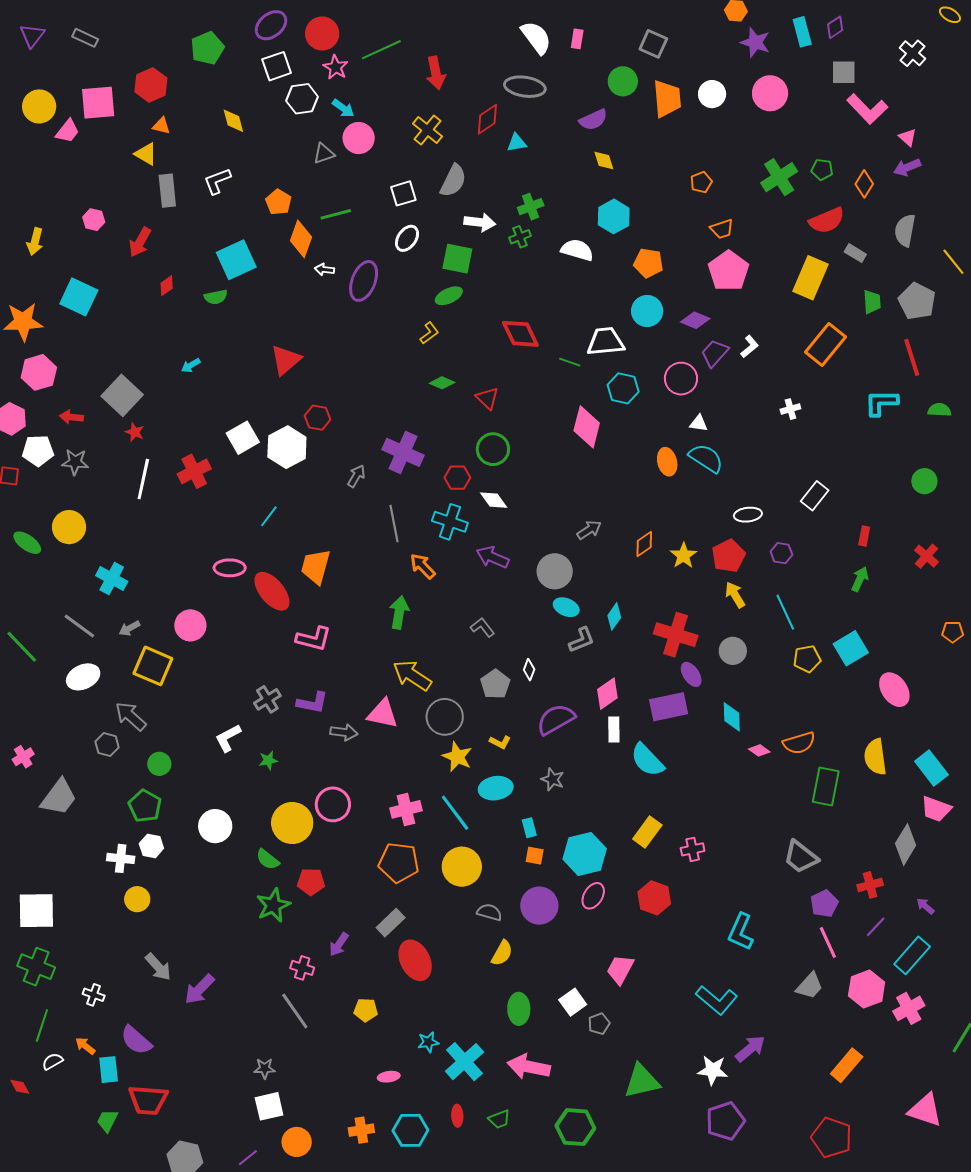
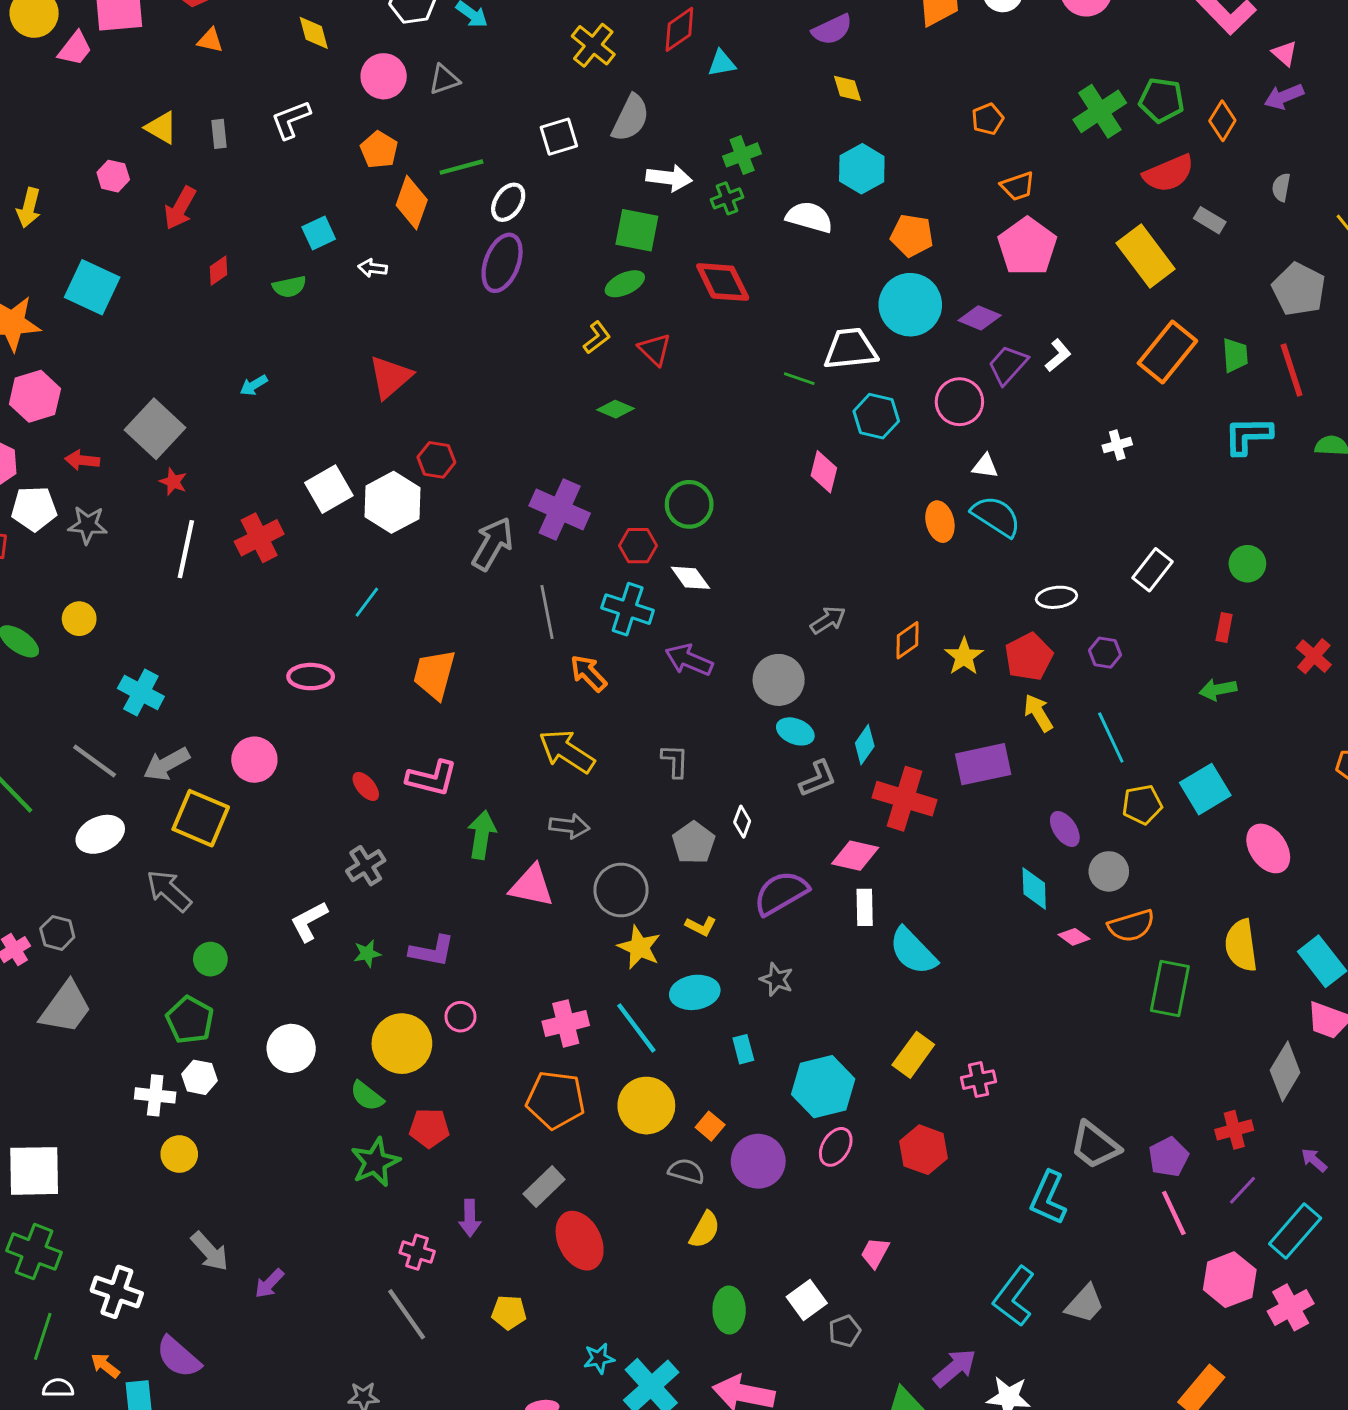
pink circle: (359, 138) -> (384, 76), moved
yellow triangle: (146, 154) -> (161, 128), moved
green pentagon: (822, 170) -> (1162, 100), size x1.4
gray rectangle: (167, 191) -> (219, 134), size x0.6
gray semicircle: (905, 230) -> (1281, 187), size x0.6
white ellipse: (407, 238) -> (508, 202), moved
cyan square: (236, 260) -> (319, 233), size x0.6
white arrow: (324, 269) -> (373, 268), moved
yellow rectangle: (811, 278) -> (1146, 256), turned -60
green trapezoid: (872, 302) -> (1235, 355), moved
cyan circle: (647, 311) -> (910, 305), size x1.4
red diamond: (520, 334) -> (723, 282), moved
red triangle: (487, 398) -> (655, 349), moved
pink diamond: (587, 427) -> (824, 472), size x0.7
gray arrow: (356, 476) -> (493, 544), size x1.6
green circle: (924, 481) -> (1247, 564), moved
yellow circle: (69, 527) -> (79, 619), size x0.7
green arrow: (860, 579) -> (1218, 690), turned -125
red ellipse: (272, 591) -> (366, 786), moved, size x0.5
green arrow: (399, 612) -> (482, 835), moved
gray L-shape: (482, 627) -> (675, 761), turned 40
gray arrow: (129, 628) -> (167, 764), size x1.5
red cross: (676, 635) -> (904, 799), moved
gray circle: (733, 651) -> (1109, 871), moved
purple ellipse: (691, 674) -> (1065, 829), moved
yellow arrow: (412, 675) -> (567, 751), moved
pink diamond: (607, 694) -> (855, 856), turned 48
purple L-shape: (312, 703) -> (432, 951), moved
purple rectangle: (669, 707) -> (983, 764), moved
gray arrow: (344, 732) -> (569, 826), moved
gray hexagon: (107, 745) -> (57, 933), moved
pink circle: (333, 804) -> (460, 1017), size x0.6
orange square: (535, 856) -> (710, 1126), moved, turned 30
gray trapezoid: (801, 857) -> (1095, 1145), moved
purple arrow: (339, 944) -> (470, 1218), turned -35
pink trapezoid: (620, 969) -> (875, 1253), size x0.7
gray trapezoid: (809, 986) -> (1085, 1304), moved
purple arrow: (199, 989) -> (269, 1283), size x0.7
white cross: (94, 995) -> (117, 1292), size x1.6
cyan L-shape: (717, 1000) -> (1014, 1296), turned 87
purple arrow: (750, 1049) -> (955, 1368), moved
white semicircle: (52, 1061) -> (58, 1388), turned 30

